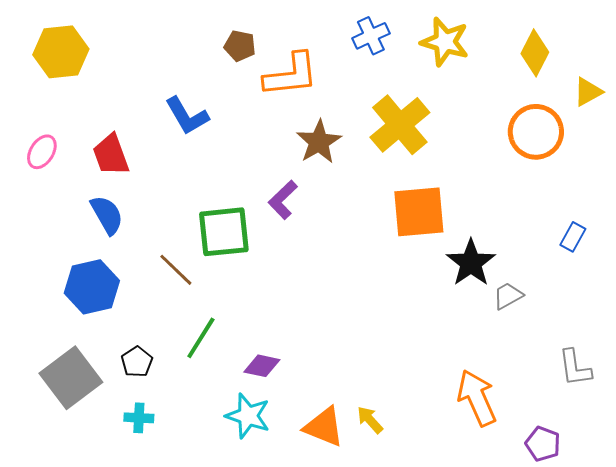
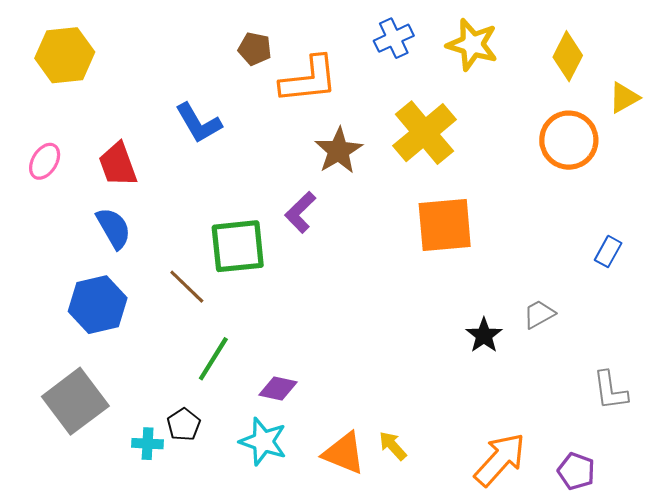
black star: (471, 263) -> (484, 335), moved, size x0.7
black pentagon: (137, 362) -> (184, 425), moved
orange arrow: (477, 398) -> (500, 460), moved, turned 66

